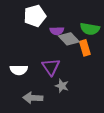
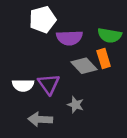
purple semicircle: (57, 31) -> (69, 38), size x1.5
gray diamond: (69, 39) -> (84, 66), moved
purple triangle: (51, 67) -> (49, 84), moved

